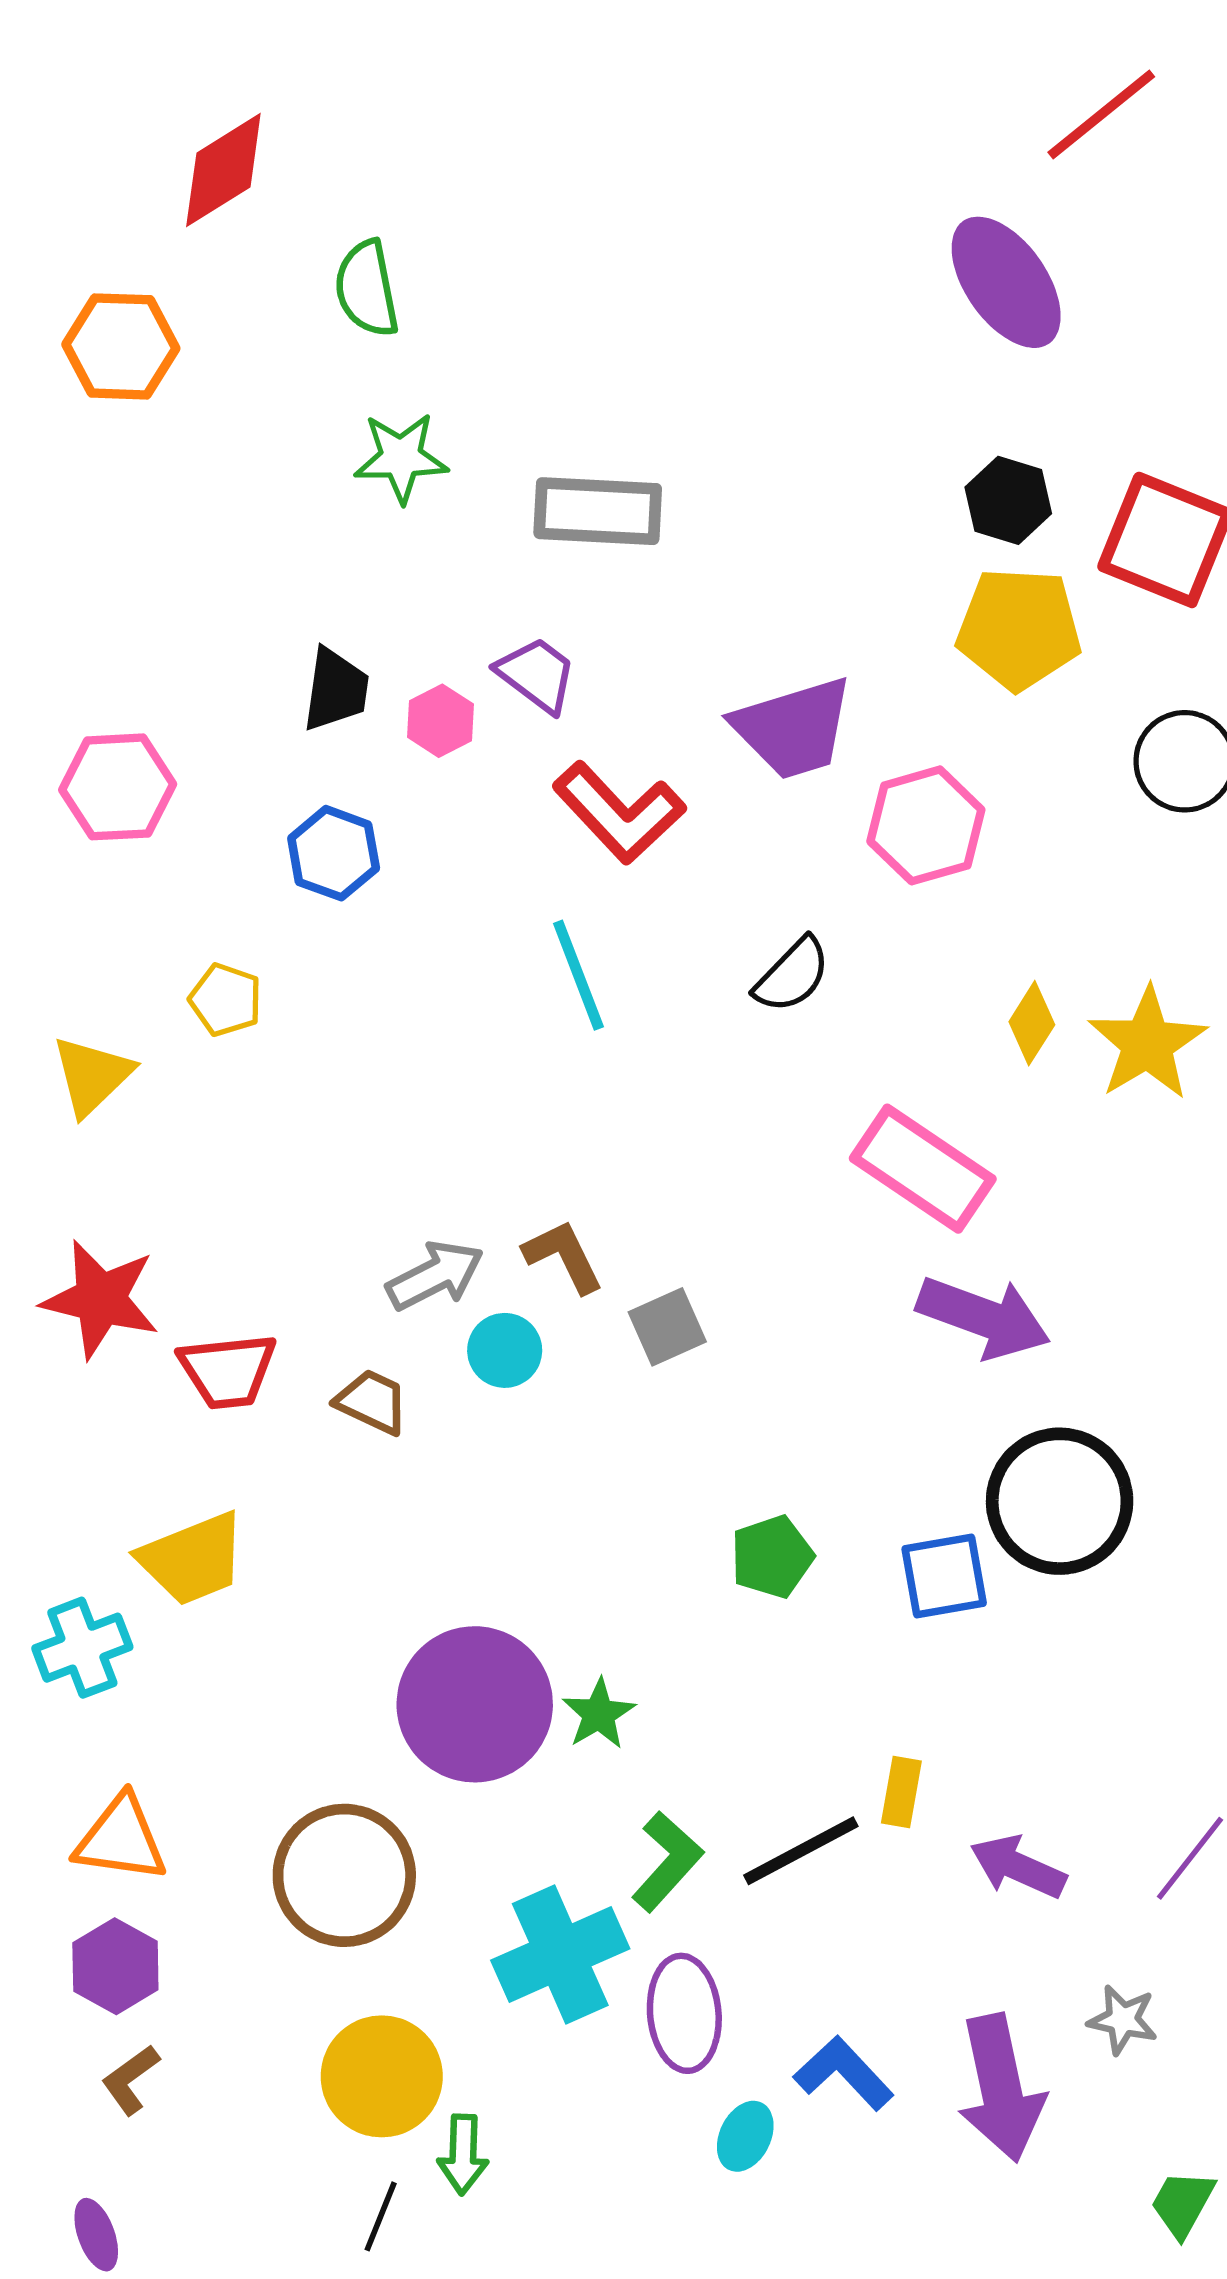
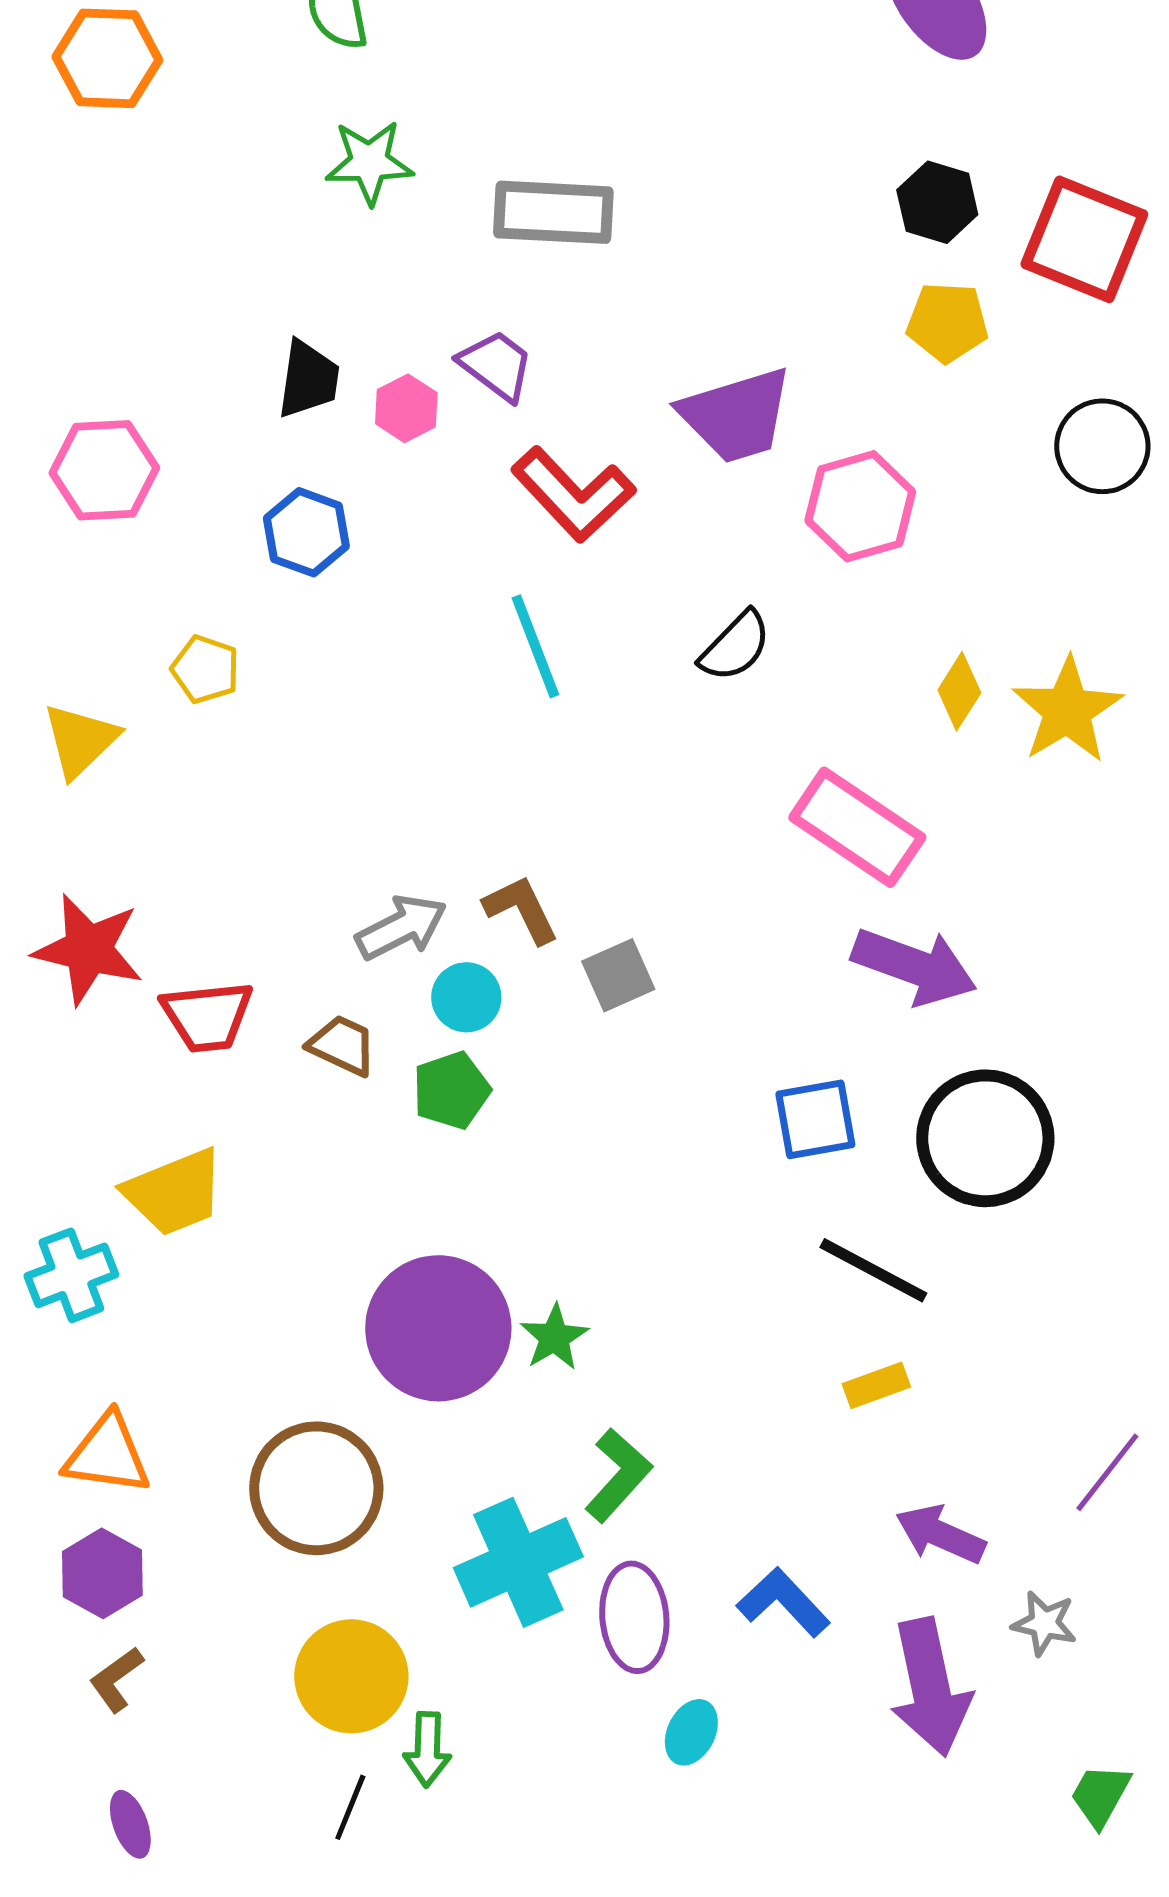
yellow pentagon: (1019, 629) -> (947, 322), size x0.7
green pentagon: (772, 1557) -> (451, 1090), moved
blue square: (944, 1576) -> (815, 1119), moved
yellow rectangle: (901, 1792) -> (876, 1385), moved, turned 60
black line: (801, 1851) -> (873, 1270), moved, turned 56
purple arrow: (1018, 1867) -> (940, 1534), moved
blue L-shape: (844, 2073) -> (783, 1602), moved
purple ellipse: (96, 2235) -> (130, 1824), moved

